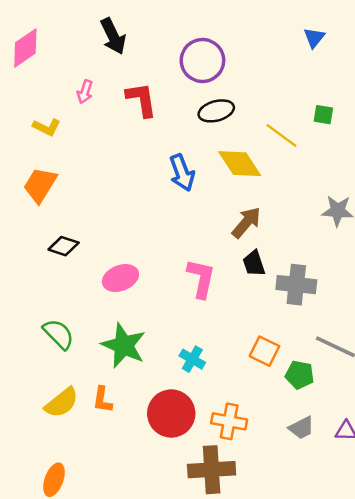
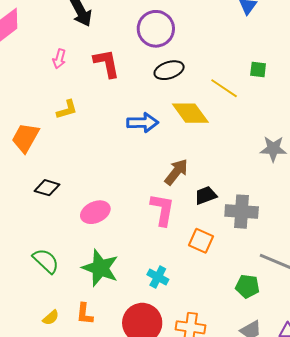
yellow L-shape: (47, 127) -> (67, 110), moved, turned -40
blue arrow: (182, 173) -> (143, 123), turned -68
brown arrow: (246, 223) -> (176, 172), moved
black trapezoid: (254, 263) -> (206, 195), turned 90
orange square: (264, 351) -> (201, 241), moved
yellow semicircle: (62, 403) -> (51, 318), size x0.6

